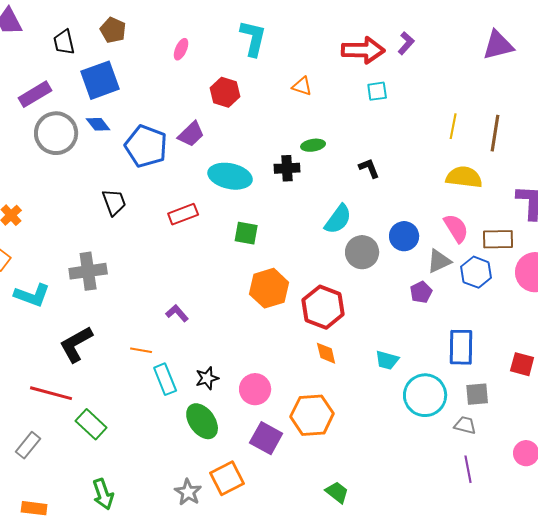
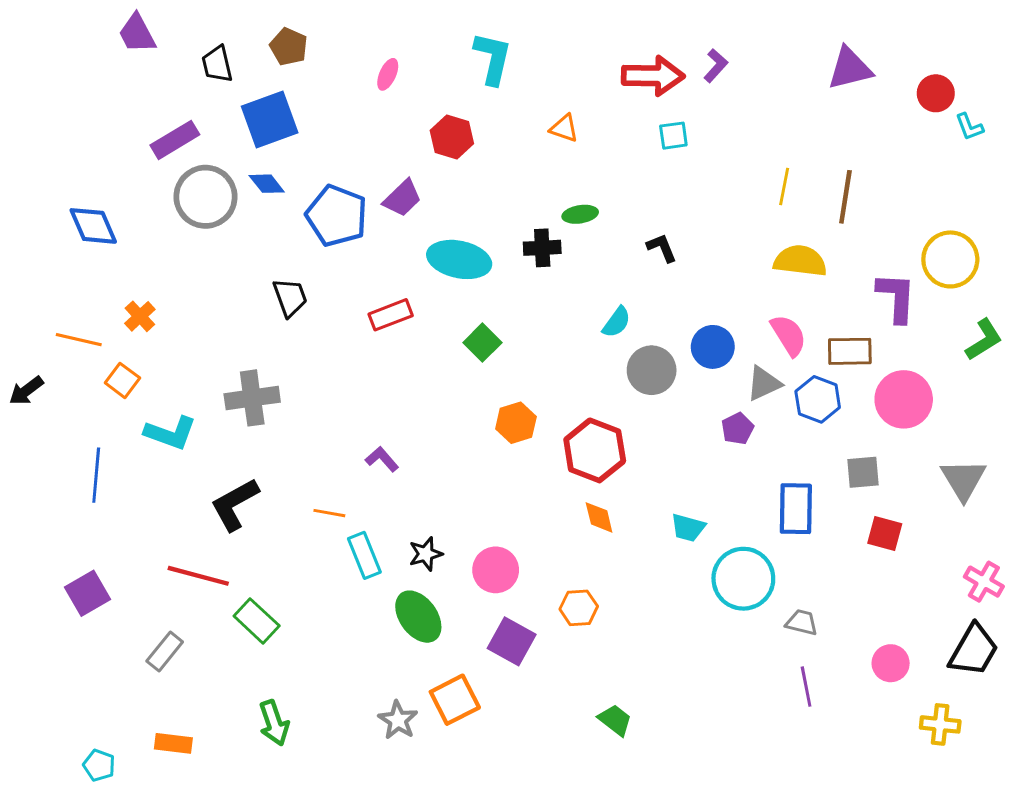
cyan semicircle: (338, 219) -> (617, 322), size x0.7
green square: (246, 233) -> (482, 343), turned 35
orange hexagon: (269, 288) -> (516, 423), size x0.7
gray square: (477, 394) -> (863, 472), moved
orange hexagon: (312, 415) -> (579, 608), size x0.6

